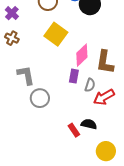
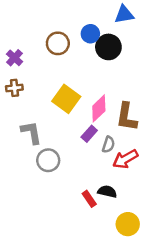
yellow square: (56, 34) -> (66, 99), moved
brown cross: (12, 38) -> (14, 88), turned -32
purple rectangle: (74, 76) -> (89, 134), turned 32

